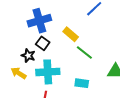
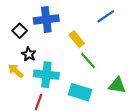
black square: (43, 43) -> (20, 31), moved
cyan rectangle: (82, 83) -> (80, 92), size x1.5

